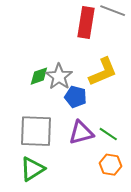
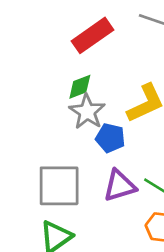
red rectangle: (86, 22) -> (92, 35), moved, turned 48
green diamond: (39, 76) -> (80, 87), moved

